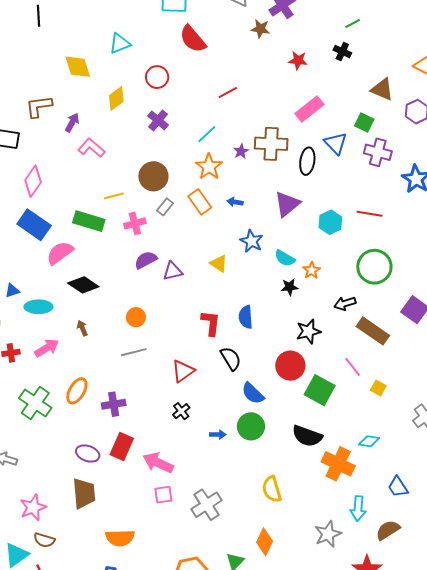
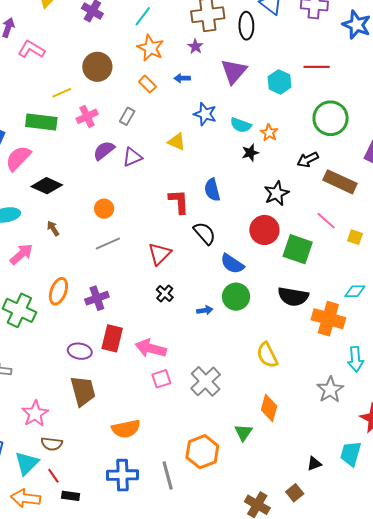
purple star: (241, 151) -> (195, 46), moved
orange rectangle: (200, 202) -> (147, 84), size x0.7
gray rectangle: (165, 207) -> (127, 116), moved

